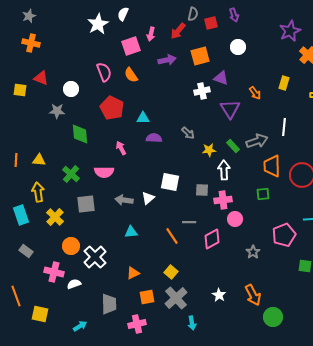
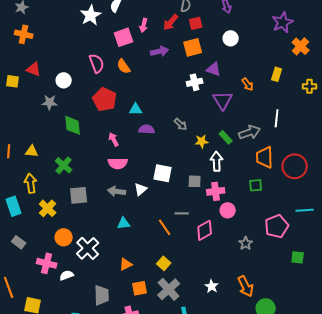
red square: (211, 23) -> (196, 23), moved
pink semicircle: (104, 172) -> (118, 163), moved

